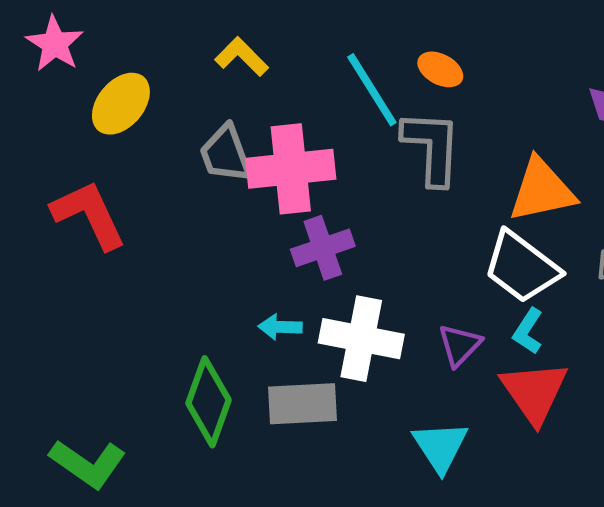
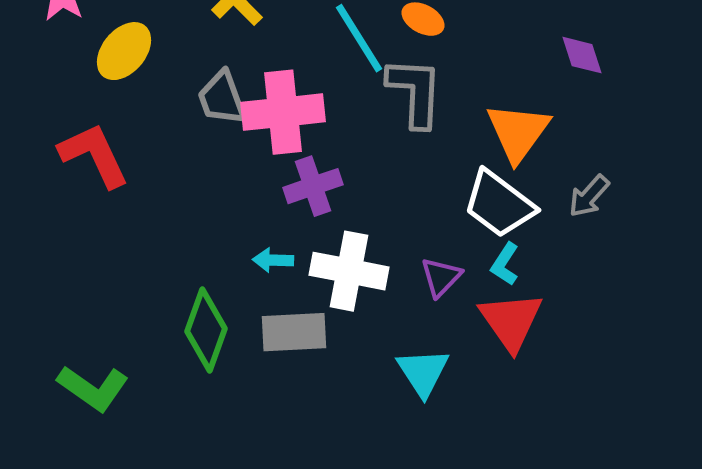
orange triangle: (542, 190) -> (518, 132), turned -42

